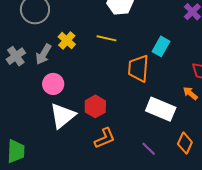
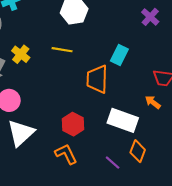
red hexagon: (95, 106) -> (73, 124), moved
orange L-shape: (105, 138) -> (66, 154), turned -90
orange diamond: (185, 143) -> (138, 151), moved

